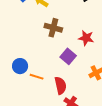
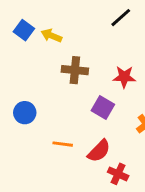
blue circle: (20, 66) -> (25, 113), moved
red semicircle: (60, 86) -> (99, 151), turned 66

